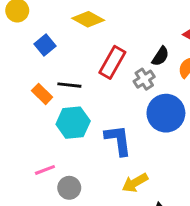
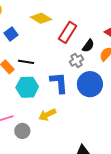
red rectangle: (112, 62) -> (68, 32), moved
blue L-shape: (118, 140) -> (59, 83), moved
yellow arrow: (135, 183) -> (47, 115), moved

